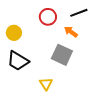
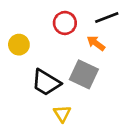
black trapezoid: (18, 61) -> (46, 82), moved

